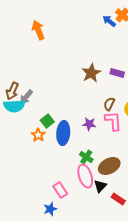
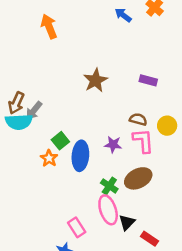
blue arrow: (109, 21) -> (123, 15), moved
brown star: (91, 73) -> (95, 80), moved
brown semicircle: (109, 104) -> (138, 119), turned 80
brown ellipse: (109, 166) -> (138, 178), moved

